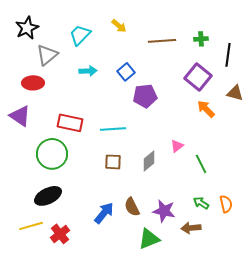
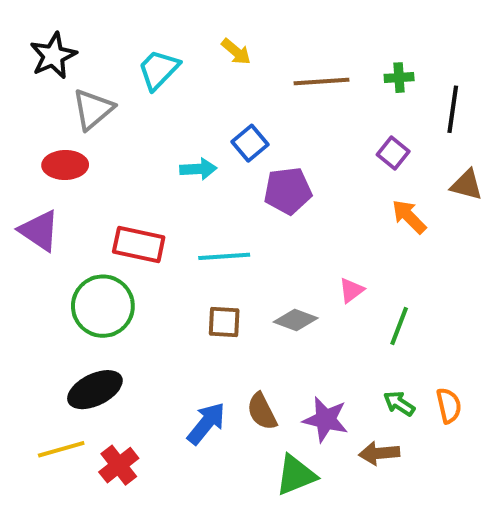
cyan arrow: (88, 71) -> (198, 169), moved
purple square: (198, 77) -> (393, 153), size x0.6
gray diamond: (149, 161) -> (296, 320), turned 60
green line: (201, 164) -> (399, 326), turned 48

